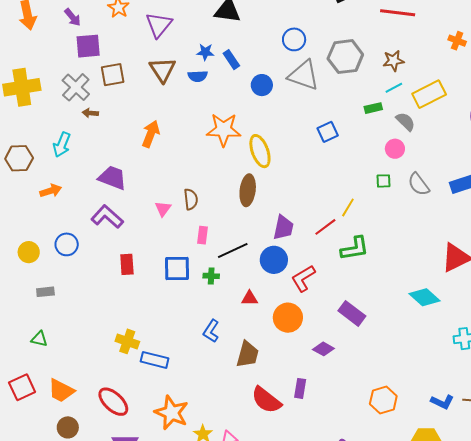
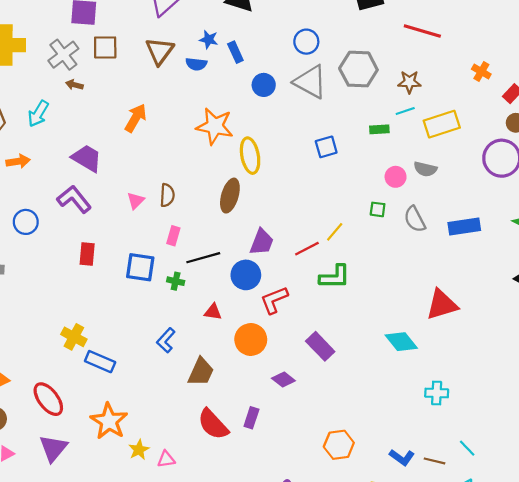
gray semicircle: (405, 122) -> (425, 169), moved, turned 140

